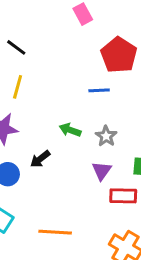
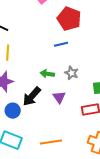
black arrow: (40, 159) -> (32, 96), size x1.5
purple triangle: (102, 171) -> (59, 97), moved

